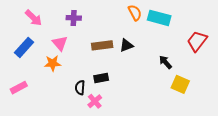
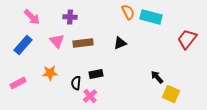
brown rectangle: (102, 45) -> (83, 43), moved
black arrow: (165, 62) -> (157, 77), moved
orange star: (53, 63) -> (50, 73), moved
yellow square: (180, 84) -> (171, 94), moved

